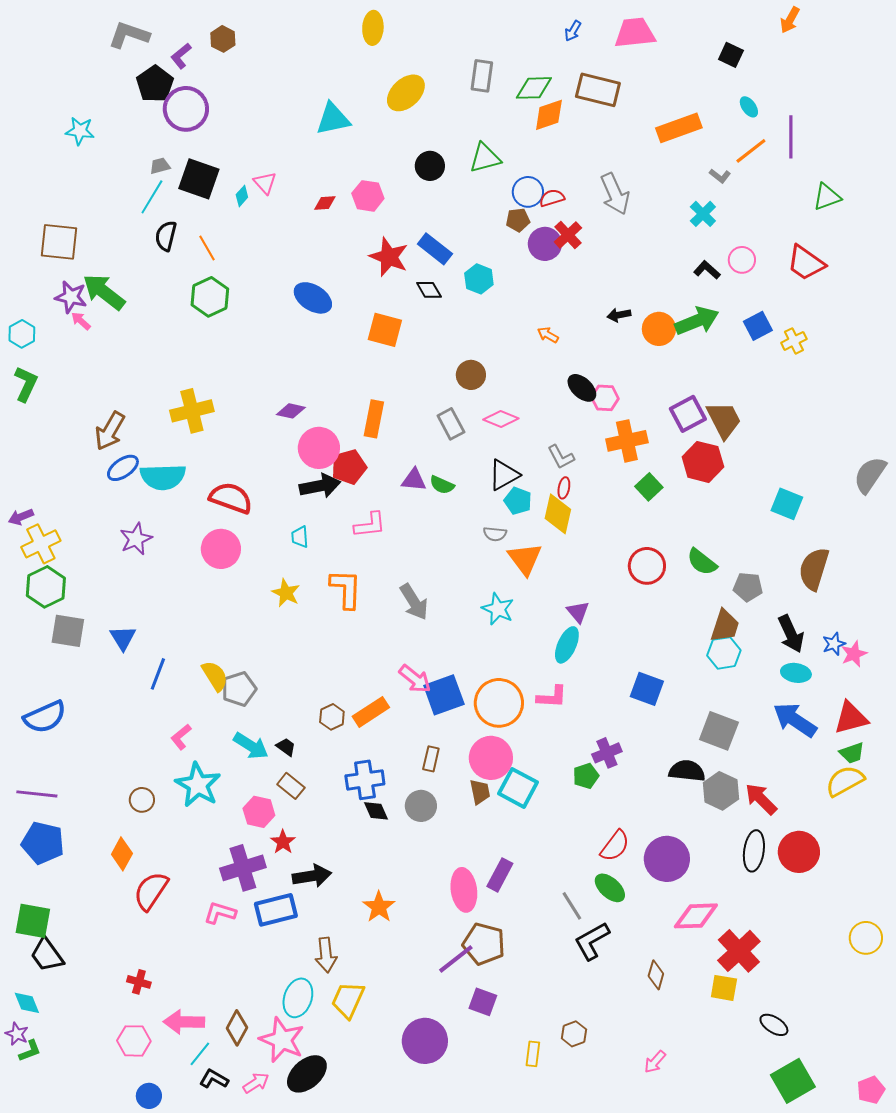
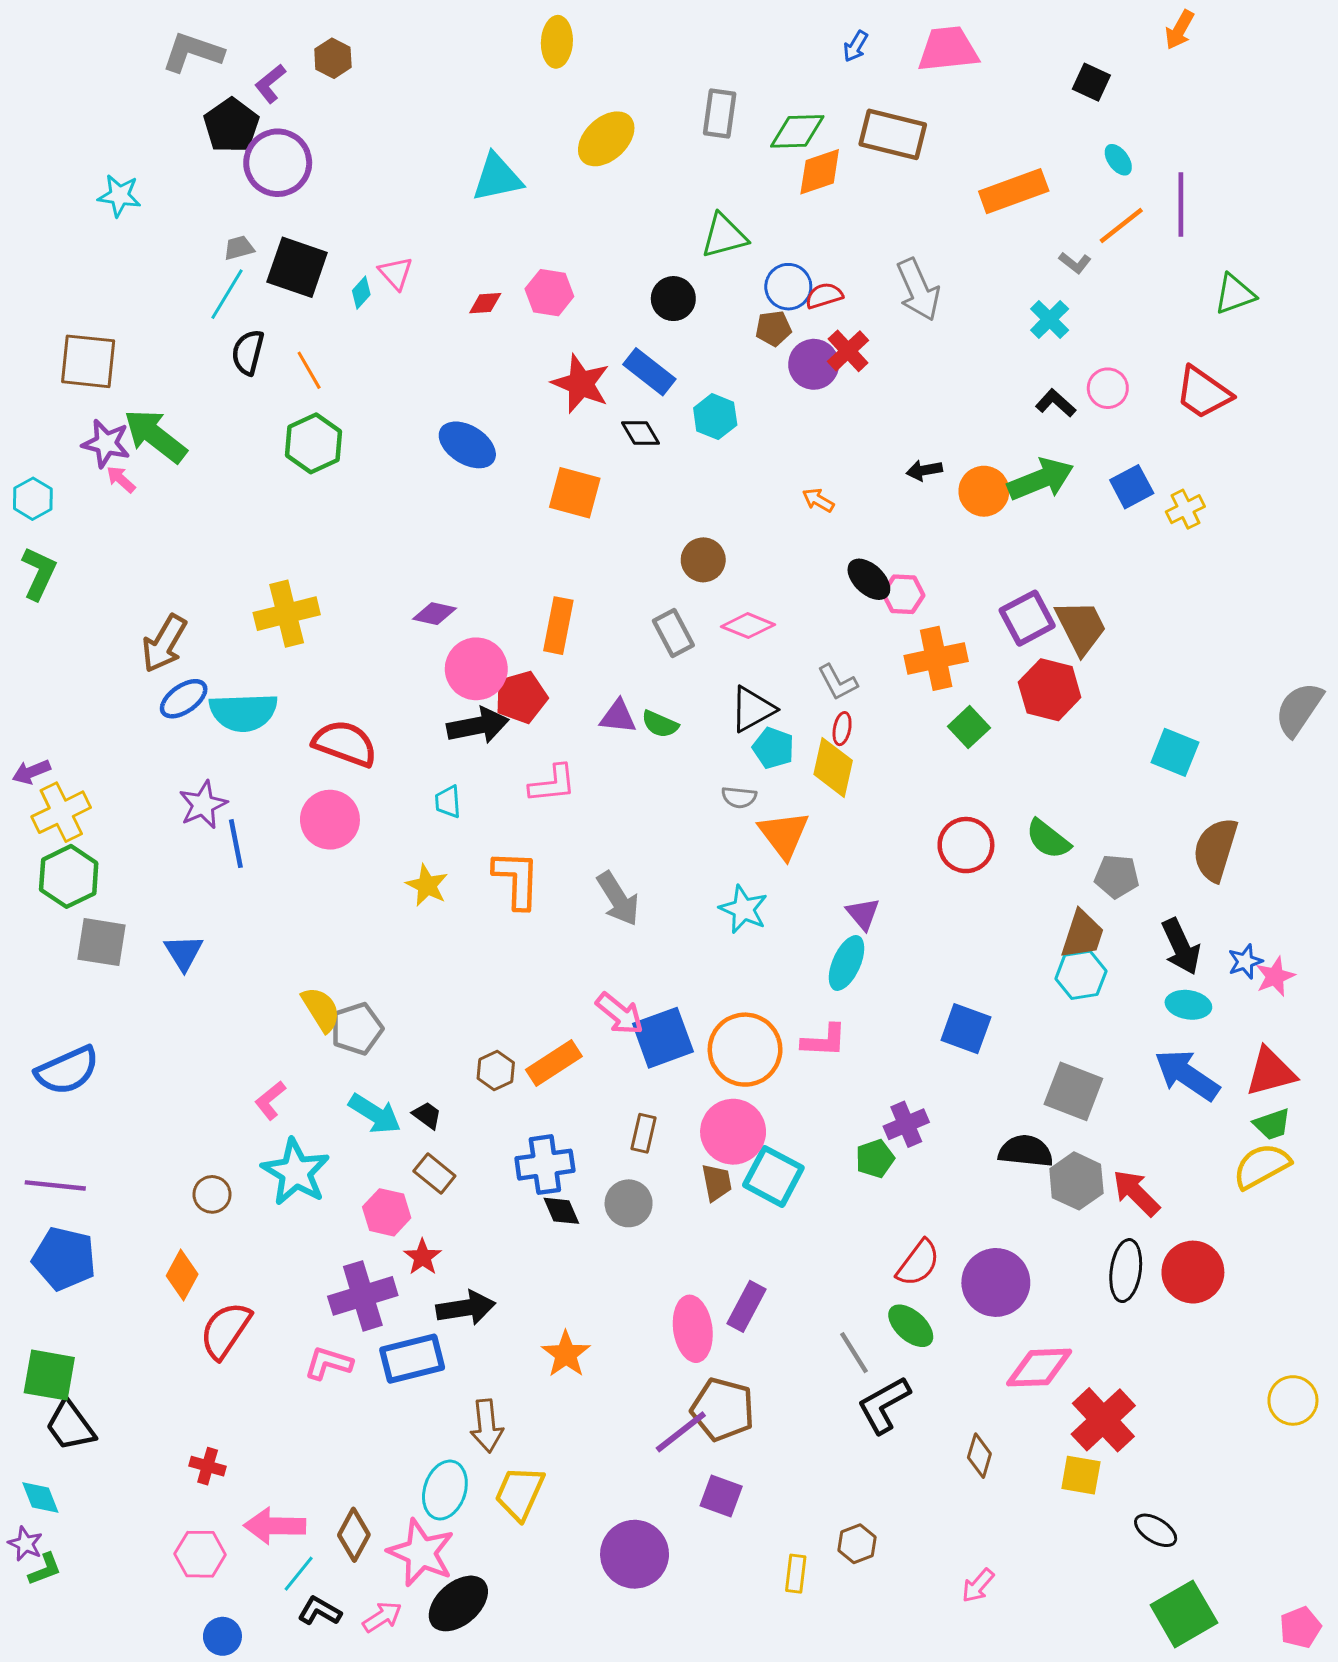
black circle: (430, 166) -> (673, 299), moved
blue line: (158, 674) -> (236, 844), moved, turned -32

